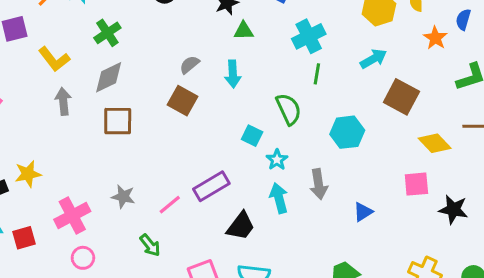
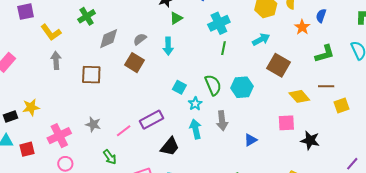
green triangle: (244, 31) -> (176, 18), turned -32
gray diamond: (109, 77) -> (109, 39), moved
green semicircle: (289, 109) -> (213, 85), moved

